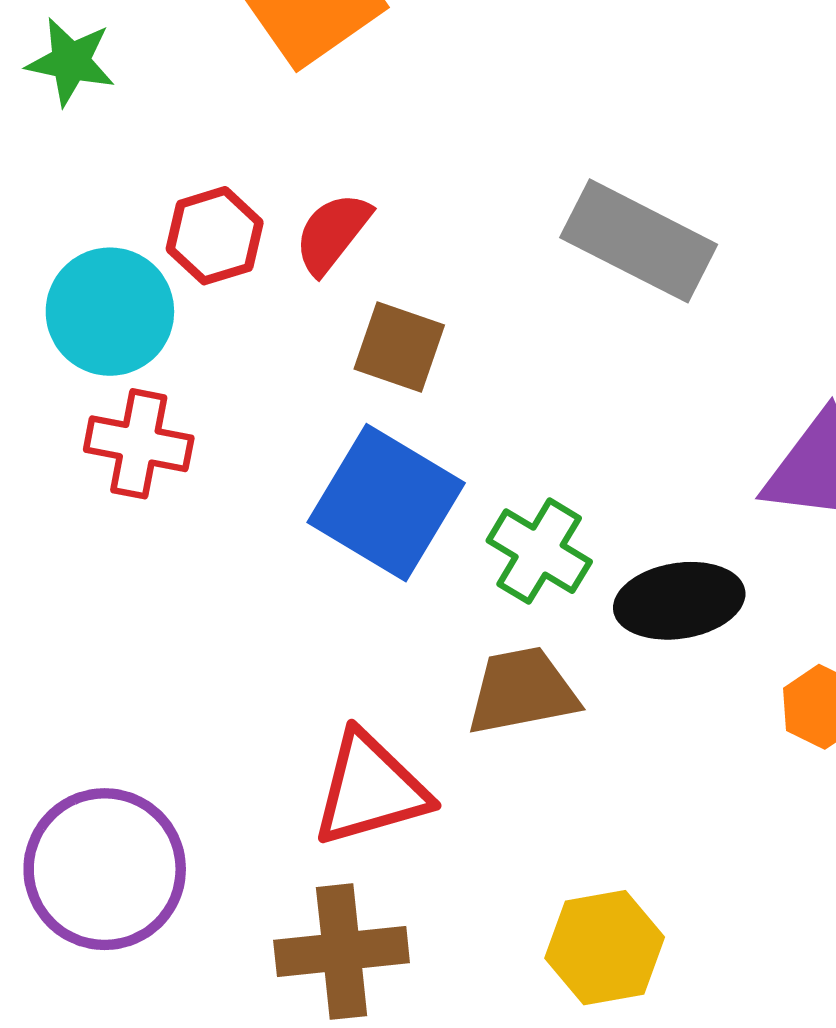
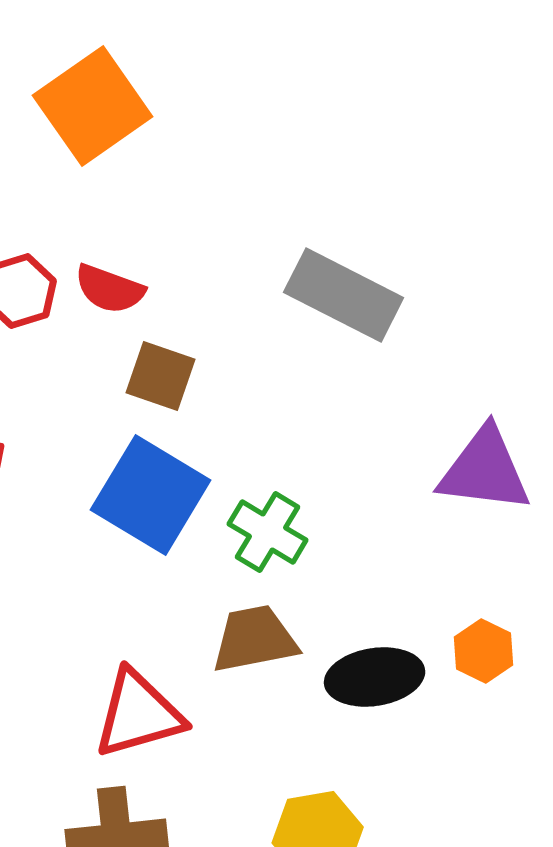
red semicircle: (332, 233) -> (110, 289), turned -108
black ellipse: (679, 601) -> (375, 677), moved

